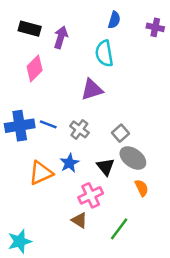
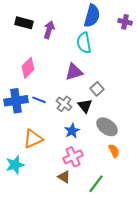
blue semicircle: (114, 20) -> (92, 16), size x1.6
pink diamond: (35, 68) -> (28, 68), moved
gray square: (120, 133) -> (97, 89), moved
blue star: (69, 163) -> (72, 131), moved
black triangle: (106, 167) -> (85, 106), moved
cyan star: (20, 241) -> (15, 165), moved

